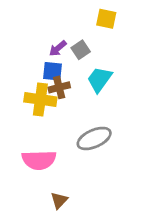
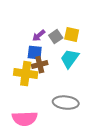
yellow square: (106, 19) -> (72, 35), moved
gray ellipse: (94, 138) -> (66, 103), turned 30

